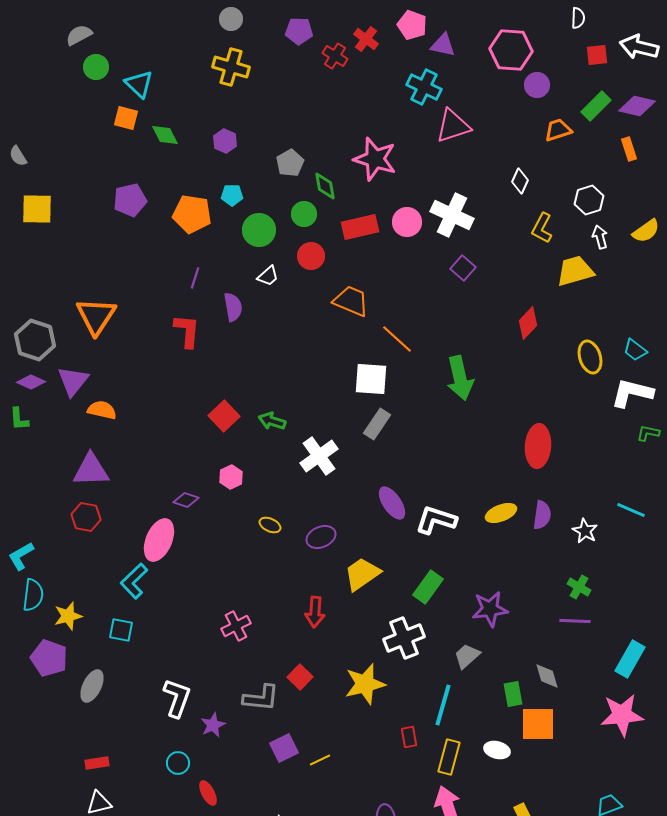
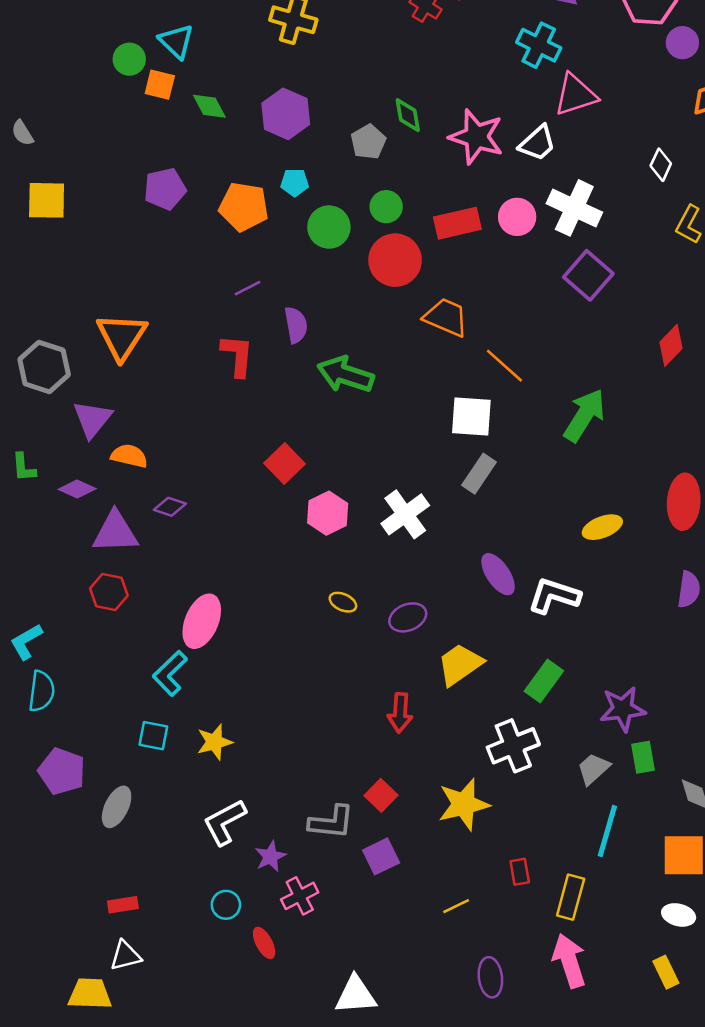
green circle: (96, 67) -> (129, 59), moved
purple hexagon: (225, 141) -> (286, 114), size x1.6
green diamond: (325, 186) -> (408, 115), moved
red circle: (311, 256) -> (395, 260), size x1.5
purple square: (463, 268) -> (588, 275), size x1.5
white trapezoid: (268, 276) -> (537, 143), moved, size x1.4
purple line: (195, 278) -> (248, 288), turned 45
green arrow: (460, 378) -> (585, 415), turned -135
purple diamond: (31, 382) -> (77, 489), moved
green arrow: (272, 421) -> (345, 375), moved, size x1.6
pink hexagon: (231, 477) -> (328, 513), moved, size x1.4
purple diamond: (186, 500) -> (170, 507), moved
yellow ellipse: (501, 513) -> (602, 527), moved
yellow star: (68, 616) -> (214, 742), moved
pink cross: (236, 626) -> (300, 896), moved
green rectangle: (513, 694) -> (643, 757), moved
white L-shape: (177, 698) -> (225, 822), turned -138
cyan line: (443, 705) -> (607, 831), moved
purple square: (284, 748) -> (381, 856), moved
white ellipse: (497, 750) -> (679, 915), moved
yellow line: (320, 760) -> (456, 906), moved

